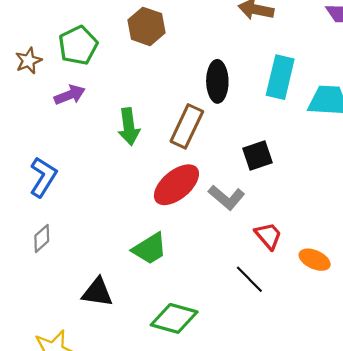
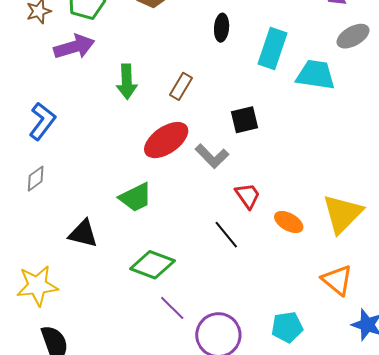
black ellipse: (217, 81) -> (222, 28), moved, size x0.7
purple arrow: (70, 95) -> (74, 47), size x1.4
brown rectangle: (187, 126) -> (181, 86), size x0.7

